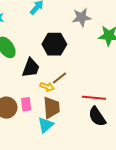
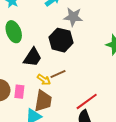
gray star: (82, 17) -> (73, 17), moved
red line: (94, 98) -> (87, 101), turned -55

